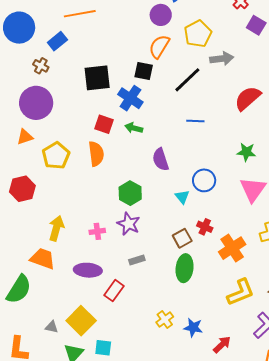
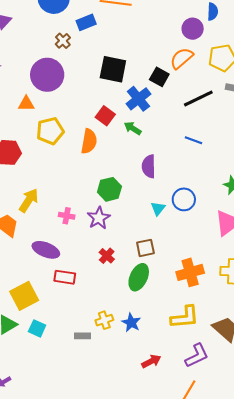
red cross: (205, 227) -> (107, 256), moved
gray rectangle: (137, 260) -> (82, 336), moved
red rectangle: (114, 291) -> (65, 277), turned 45
blue star: (193, 328) -> (131, 323), moved

